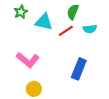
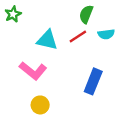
green star: (21, 12) -> (13, 14), moved
cyan triangle: (44, 22) -> (47, 40), moved

